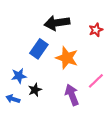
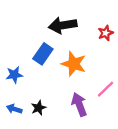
blue star: (19, 76) -> (14, 75), moved
black star: (35, 90) -> (38, 108), moved

